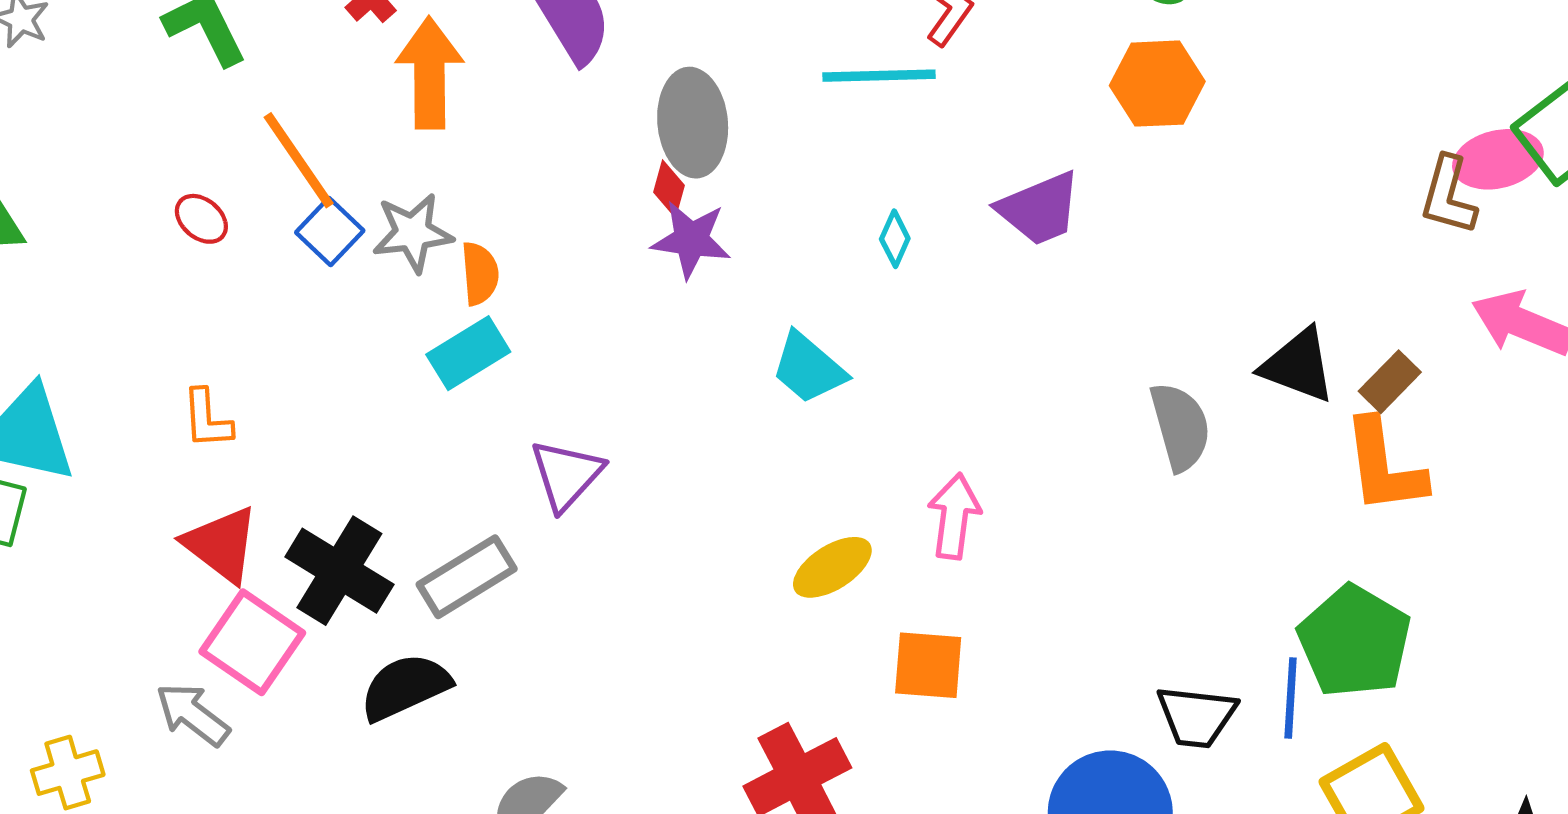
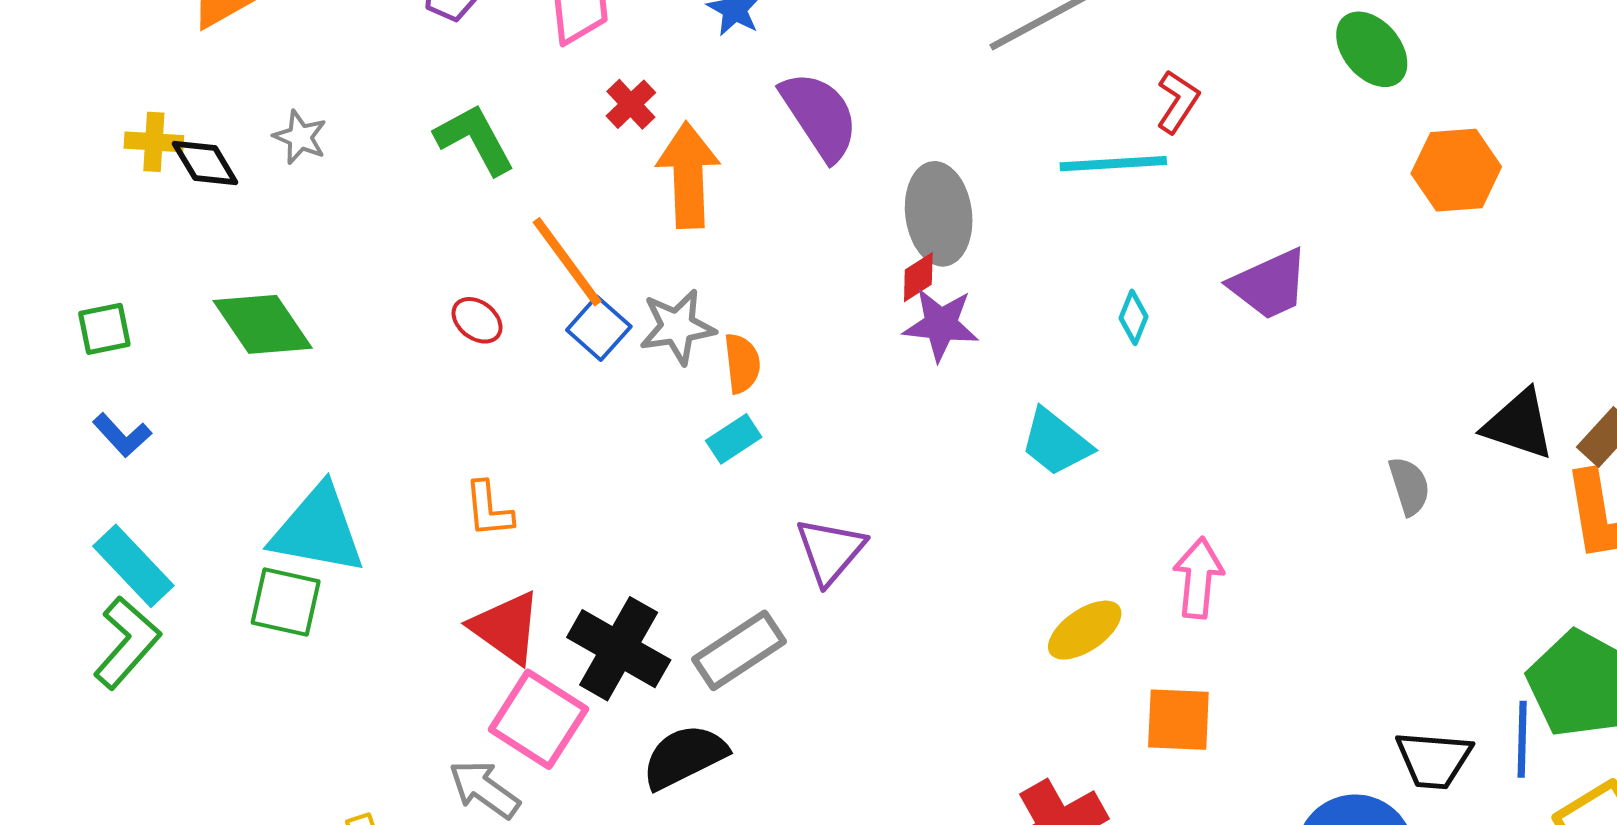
orange hexagon: (1157, 84) -> (1456, 170), moved
red diamond: (669, 189) -> (918, 277), turned 44
cyan rectangle: (468, 353) -> (734, 439), size x0.7
gray semicircle: (1180, 427) -> (1409, 486), size x0.7

